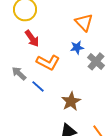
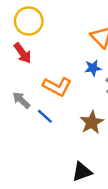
red arrow: (32, 38) -> (23, 53), moved
brown star: (71, 101) -> (92, 122), moved

